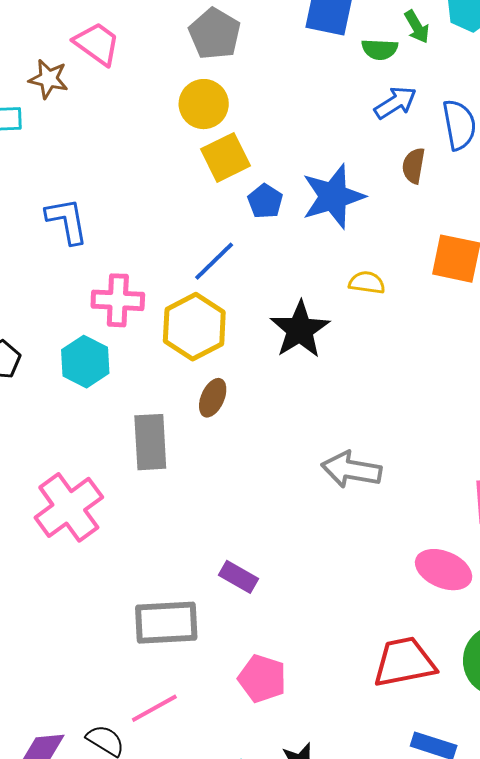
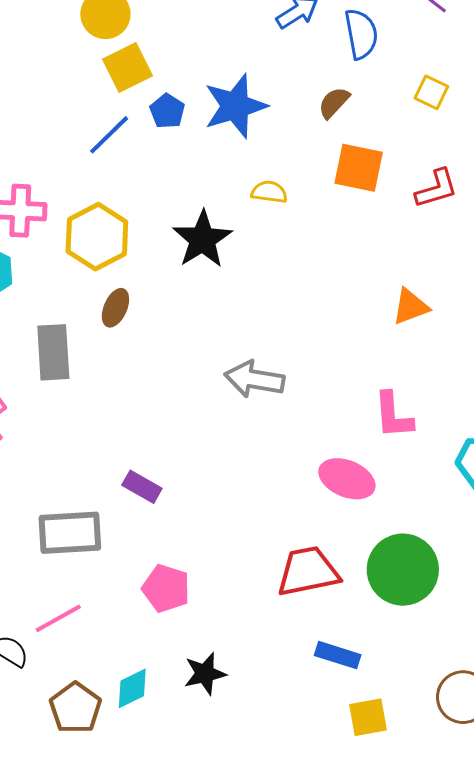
brown semicircle: (414, 166) -> (334, 103), moved, turned 33
blue line: (214, 261) -> (109, 135), moved

